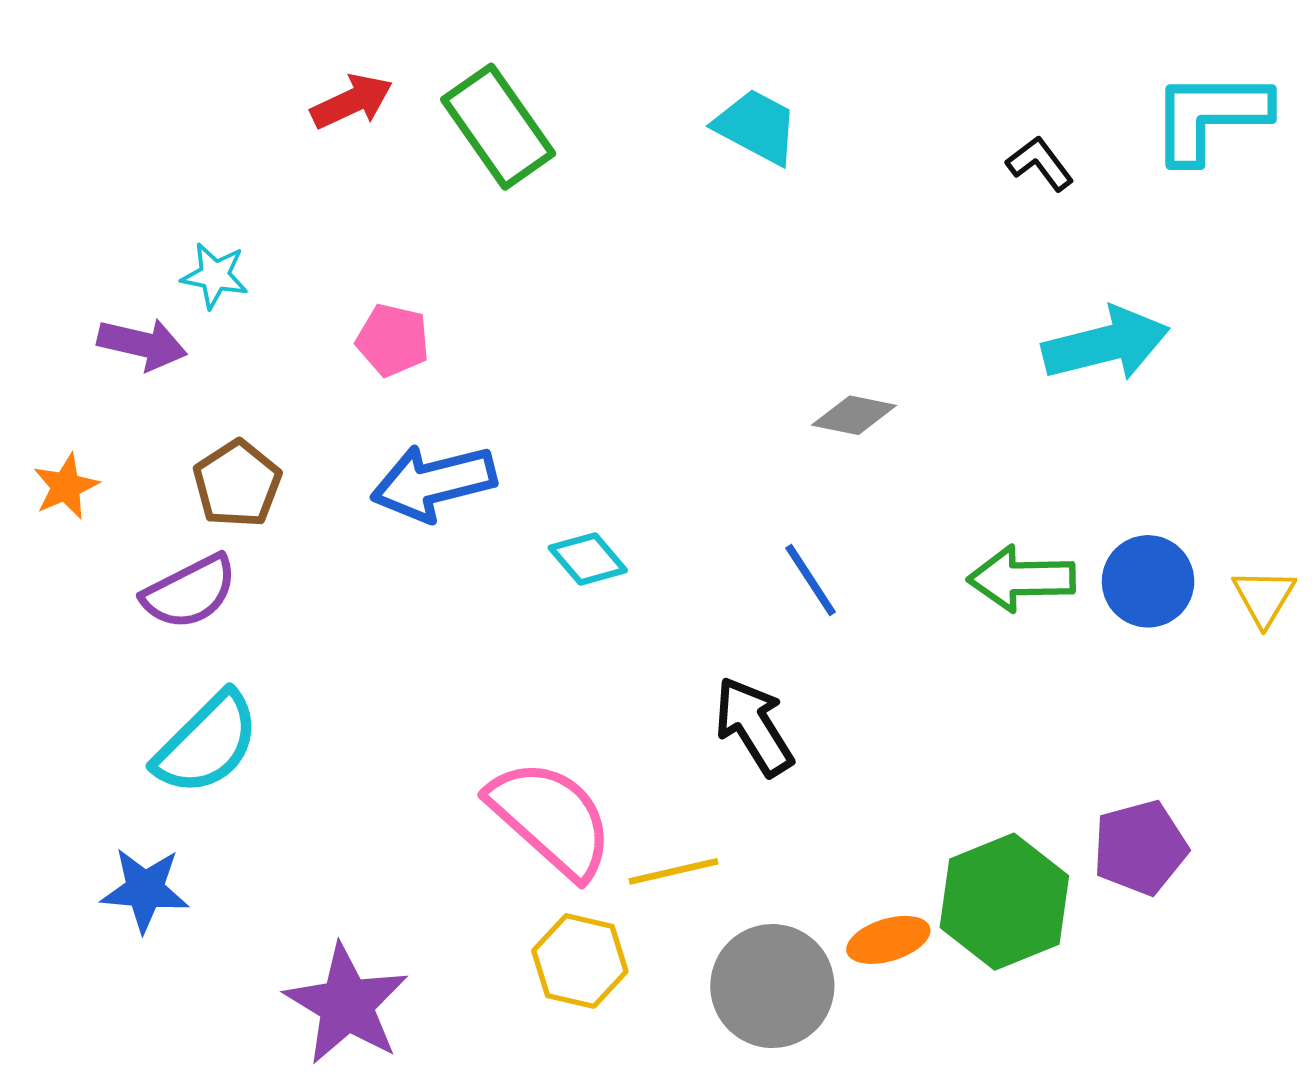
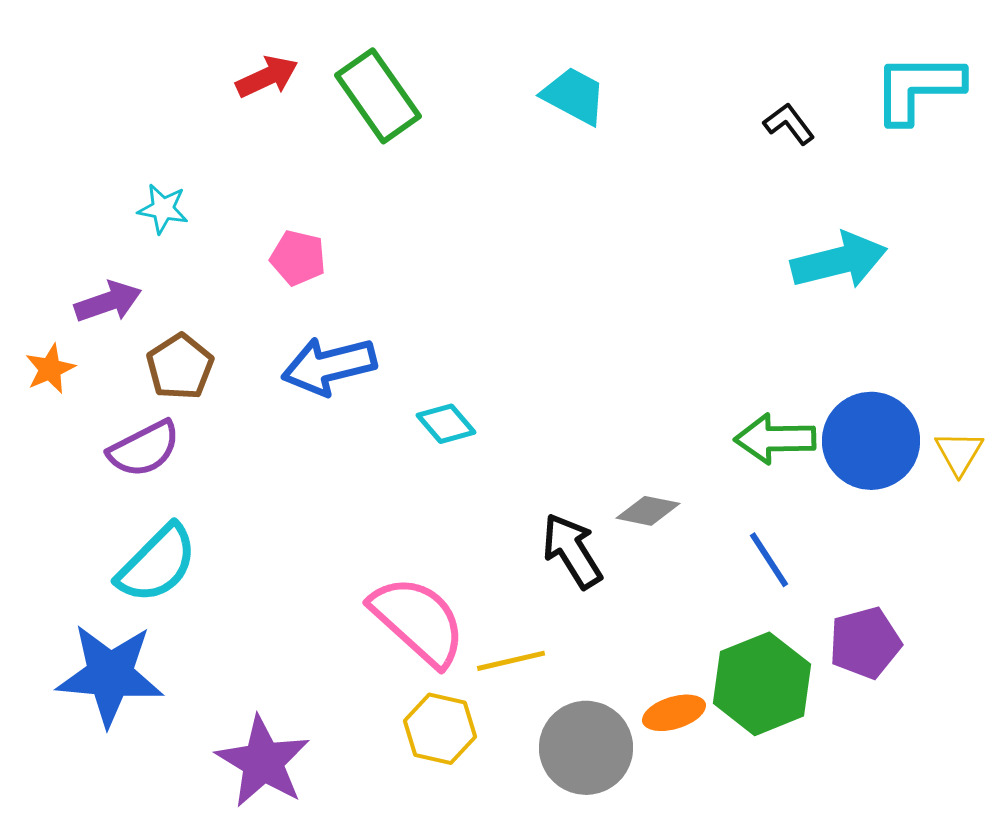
purple arrow: (142, 344) -> (108, 302), moved, turned -32
gray diamond: (854, 415) -> (648, 511), moved
blue line: (811, 580) -> (769, 560), moved
blue circle: (1148, 581) -> (871, 441), size x1.4
blue star: (145, 890) -> (110, 675), size x1.6

